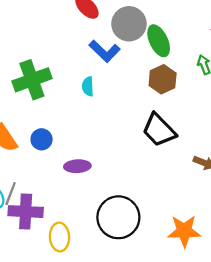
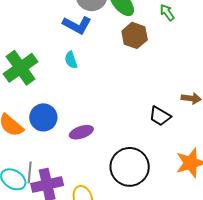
black trapezoid: (159, 130) -> (160, 116), moved, size x0.7
blue circle: (42, 139) -> (43, 117), size x1.4

